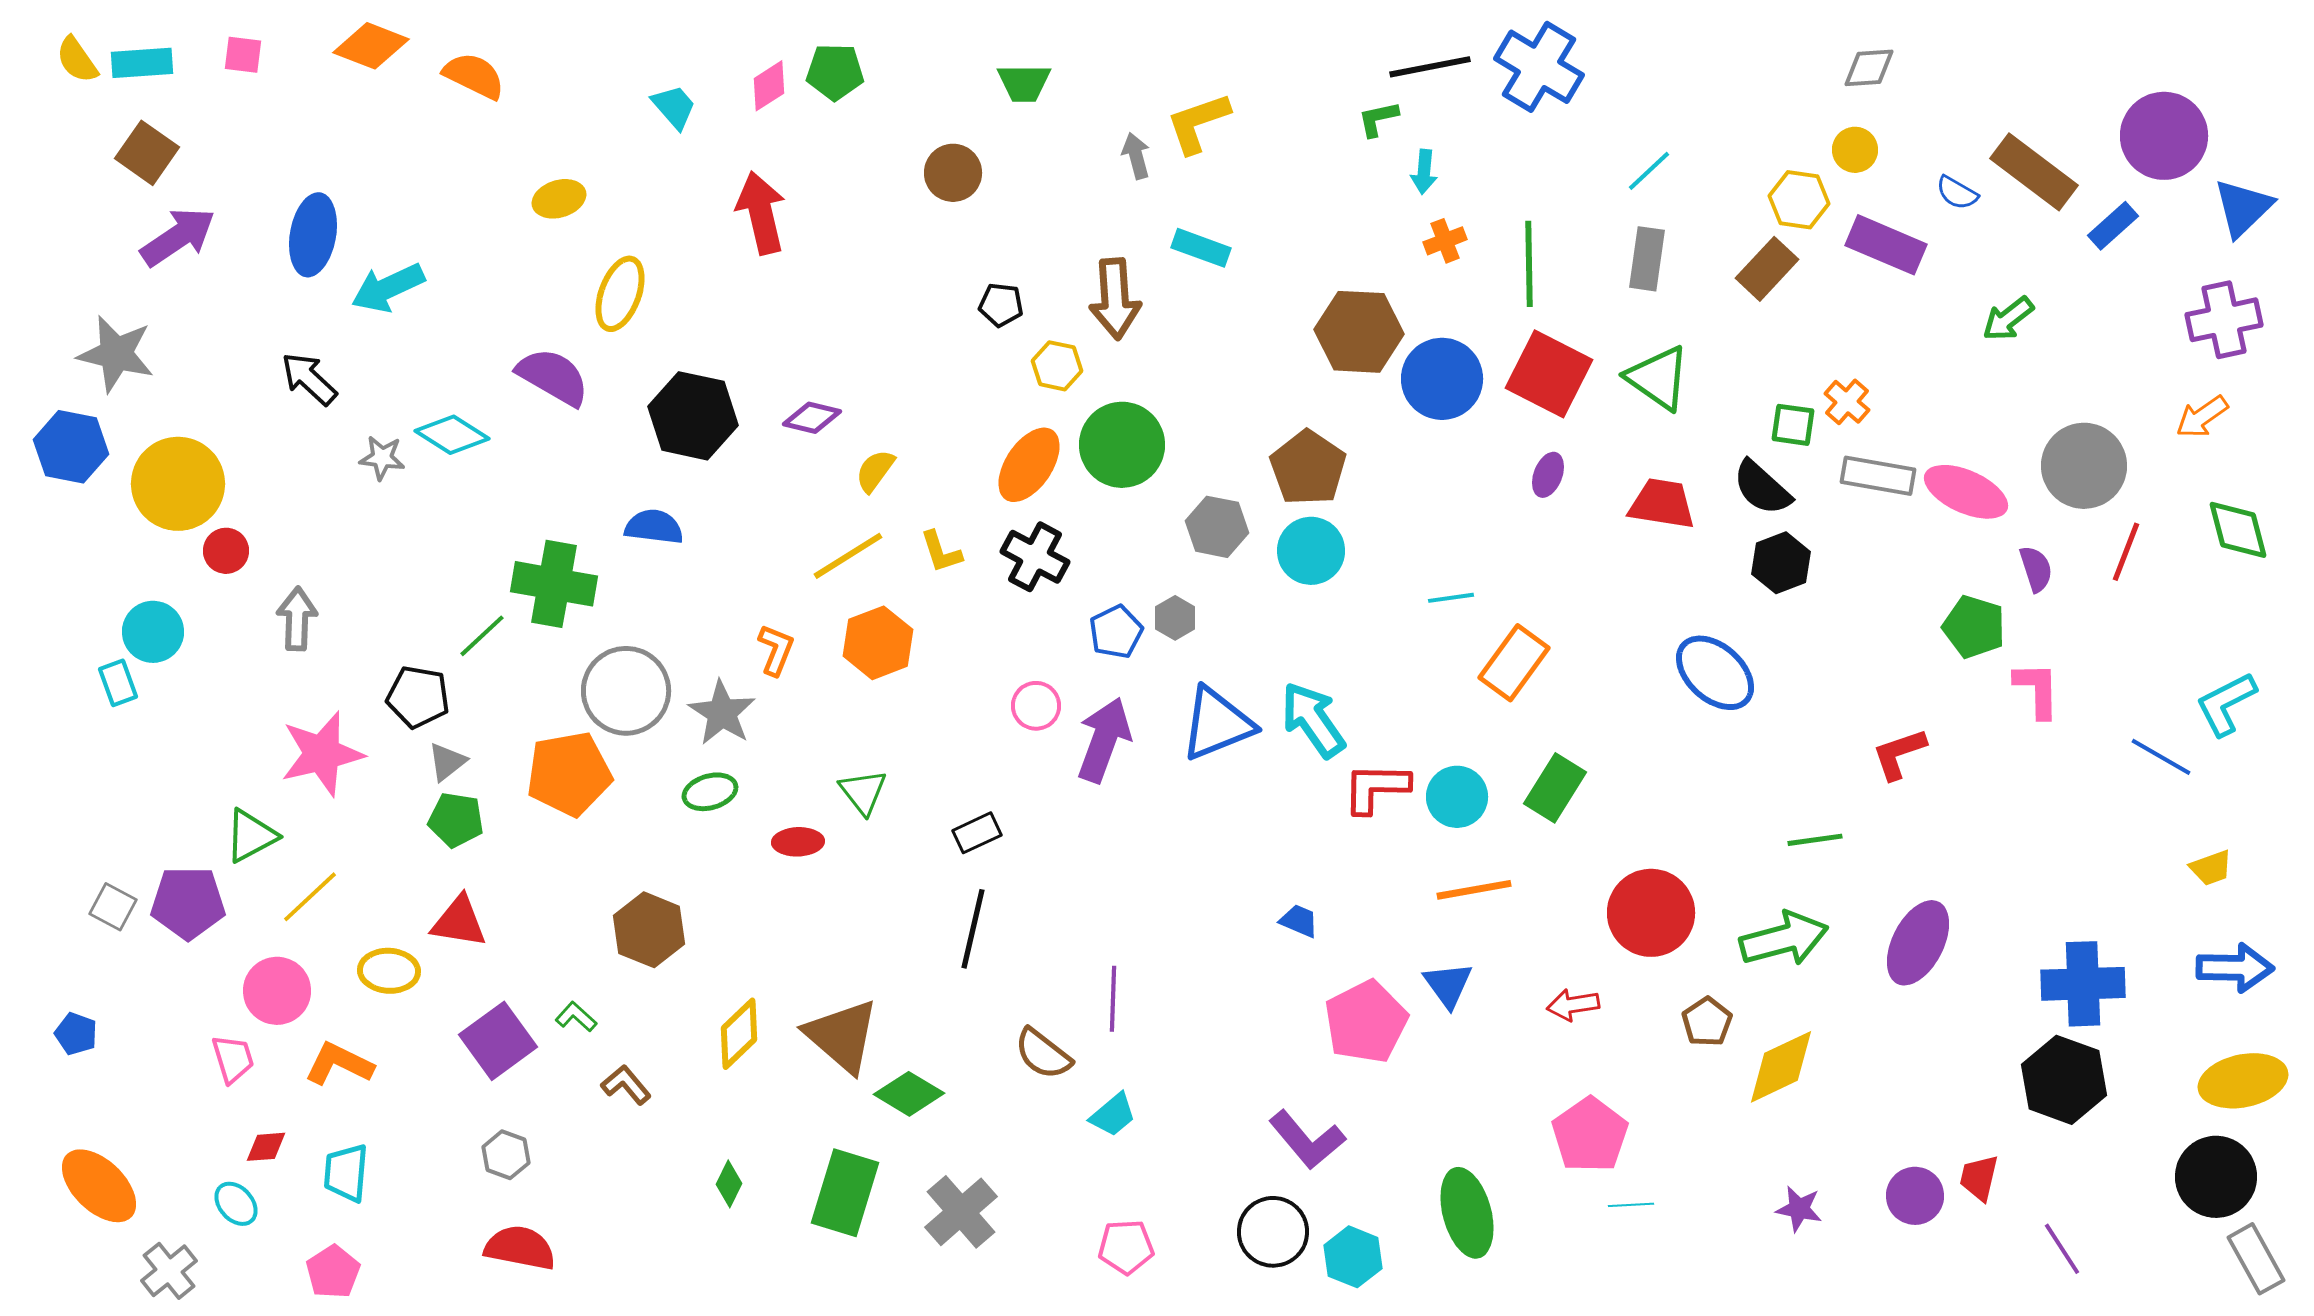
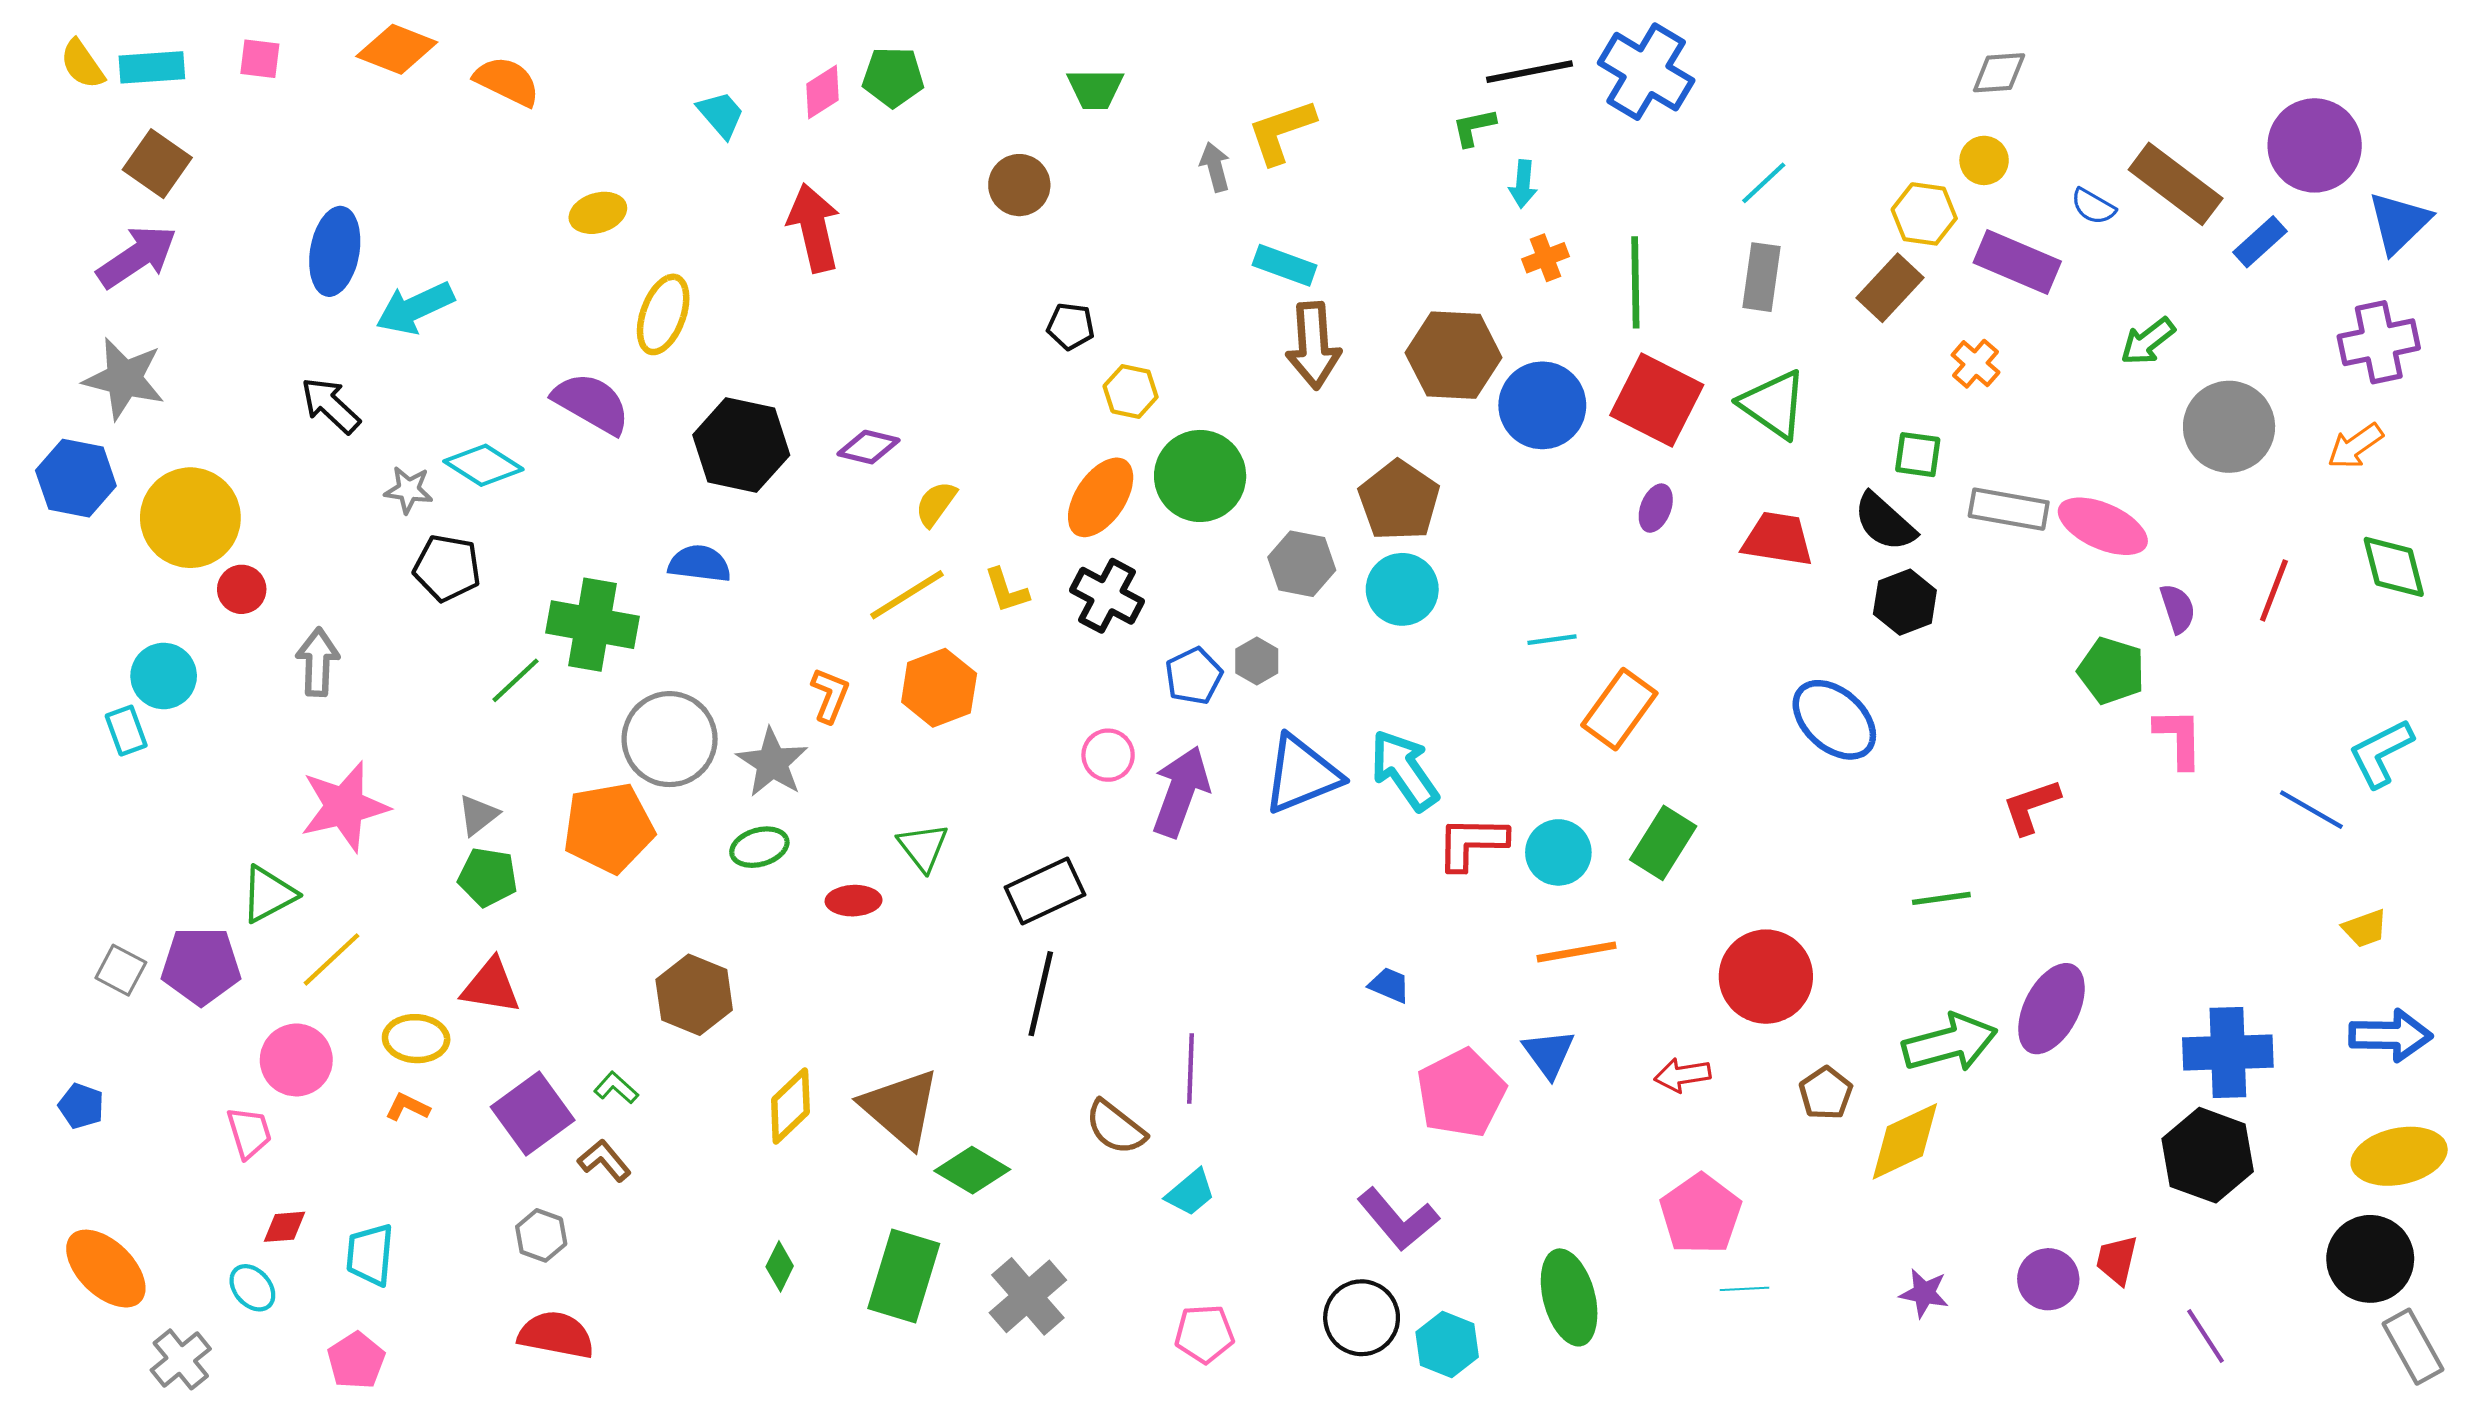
purple arrow: (178, 237) -> (137, 257), moved
brown arrow: (1115, 299) -> (1313, 345), moved
orange cross: (1847, 402) -> (1976, 364), moved
gray circle: (2084, 466) -> (2229, 427), moved
black pentagon: (418, 697) -> (447, 568), moved
black rectangle: (977, 833) -> (1045, 891), size x1.5
green arrow: (1784, 939) -> (1950, 1043), moved
orange L-shape: (339, 1064) -> (407, 1107), moved, size x0.6
brown L-shape: (626, 1085) -> (604, 1161), moved

